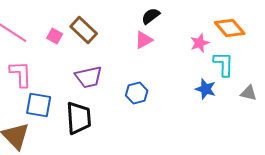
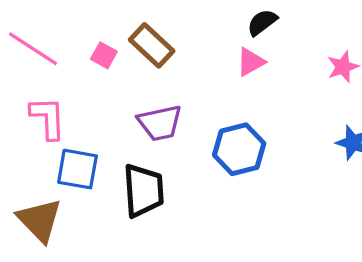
blue hexagon: (137, 93) -> (239, 149), size x1.4

